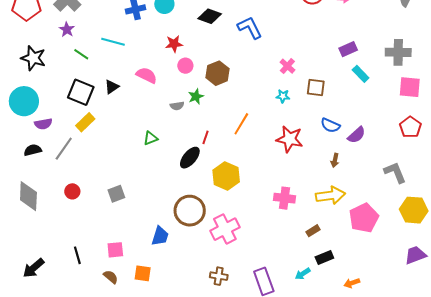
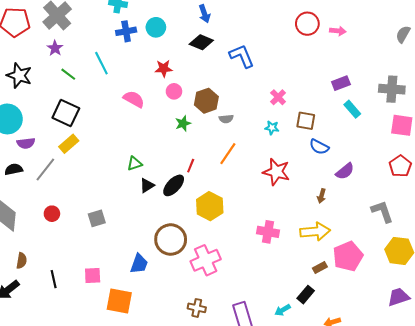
cyan line: (113, 42) -> (101, 63), turned 45
black triangle: (112, 87) -> (147, 185), moved
gray semicircle: (177, 106) -> (226, 119), moved
blue semicircle: (330, 125) -> (319, 147), moved
brown rectangle: (313, 231) -> (320, 267), moved
black rectangle: (324, 257) -> (306, 295), turned -30
orange square: (143, 273) -> (119, 301), size x1.5
brown semicircle: (111, 277) -> (22, 261), moved, turned 56

